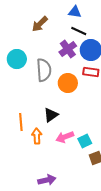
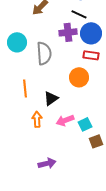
purple cross: (68, 49) -> (68, 32), turned 30
orange circle: (68, 83) -> (79, 77), moved
orange line: (21, 122) -> (25, 88), moved

